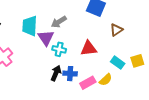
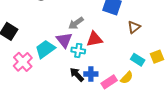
cyan trapezoid: (30, 26) -> (45, 49), moved, turned 55
red triangle: (89, 48) -> (94, 39), moved
black arrow: (56, 73) -> (77, 75), turned -63

